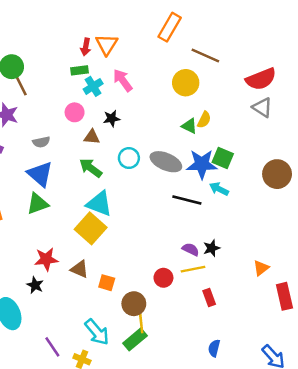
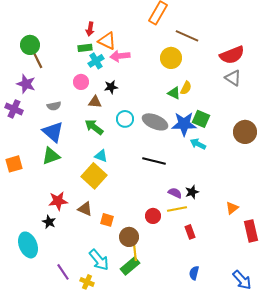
orange triangle: (107, 44) -> (107, 41), moved, turned -36
pink arrow: (123, 80) -> (120, 56), turned -60
black line: (187, 200) -> (154, 161), moved
cyan triangle: (99, 204) -> (101, 156), size x0.6

